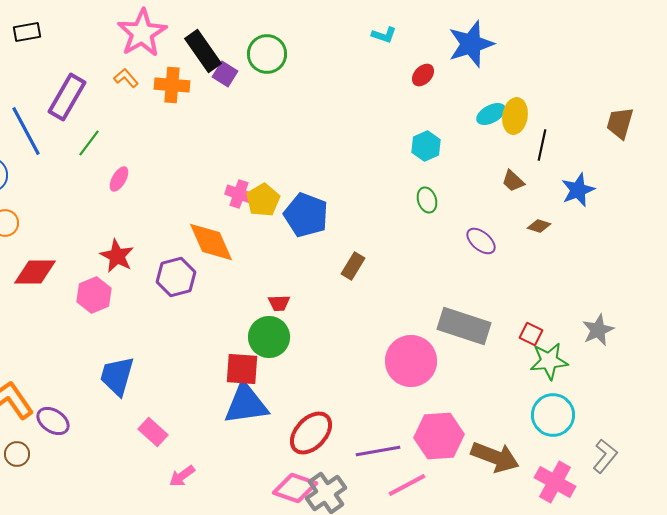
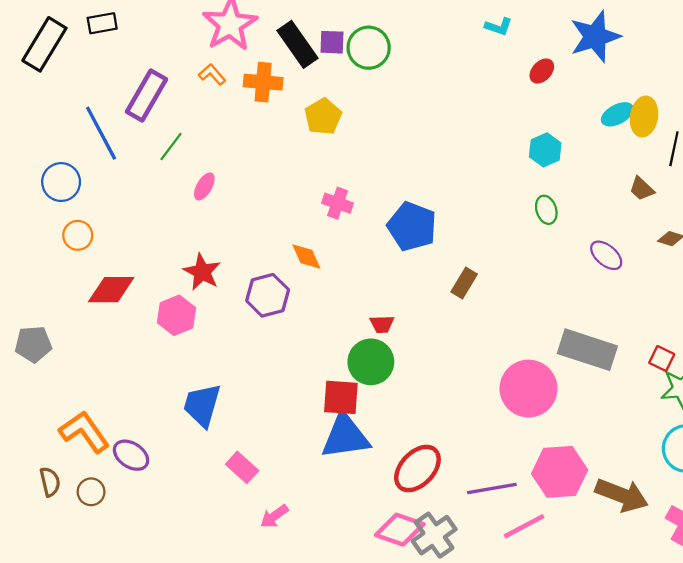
purple square: (225, 74) -> (332, 42), moved, turned -30
yellow pentagon: (263, 200) -> (323, 117), moved
orange diamond: (211, 242) -> (306, 256), size x0.6

